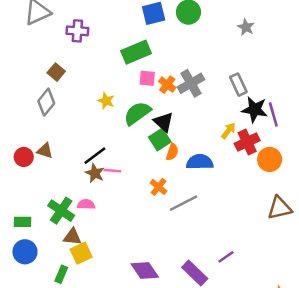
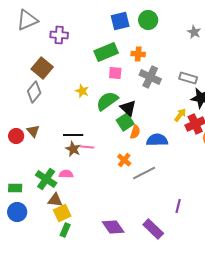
brown square: (56, 72) -> (42, 68), size x1.5
gray cross: (191, 83) -> (150, 77), turned -35
orange cross: (167, 85) -> (138, 54), moved, turned -32
gray rectangle: (238, 85) -> (188, 78), turned -48
brown triangle: (45, 151) -> (33, 131), turned 32
black line: (95, 156) -> (73, 135), turned 36
purple line: (226, 257) -> (178, 206), moved, turned -40
green rectangle: (61, 274) -> (65, 230), moved

